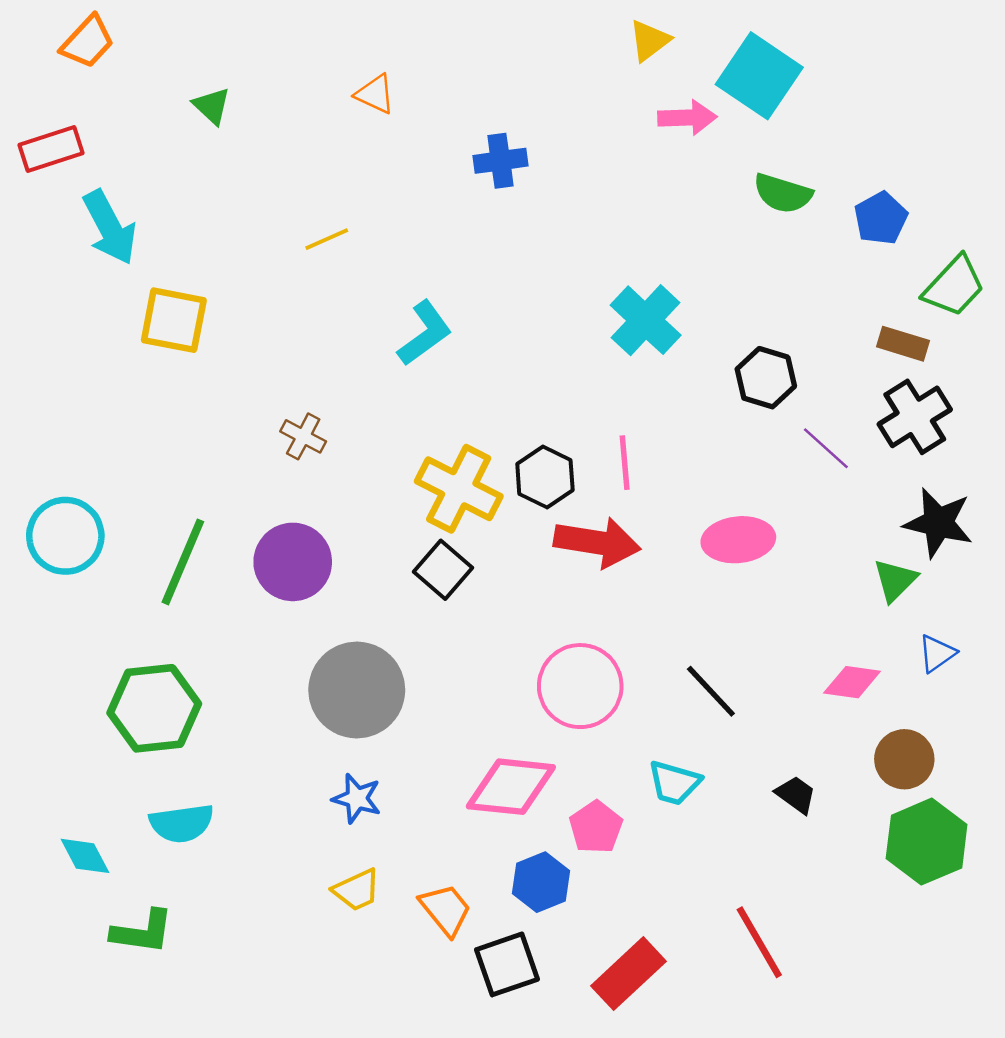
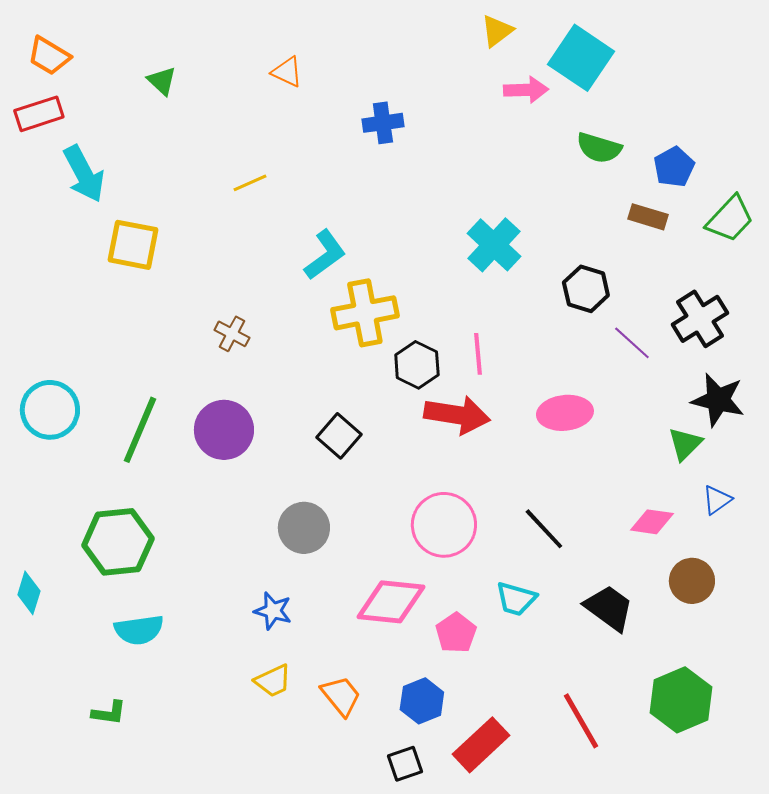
orange trapezoid: (88, 42) -> (49, 56), moved, turned 78
brown rectangle: (903, 344) -> (648, 217), moved
yellow cross: (459, 489) -> (365, 313), moved, turned -38
gray circle: (357, 690) -> (304, 528), moved, size x0.7
black trapezoid: (796, 795) -> (609, 608), size x1.6
green hexagon: (927, 842) -> (681, 700), moved
cyan diamond: (85, 856) -> (29, 593), moved, turned 45
blue hexagon: (541, 882) -> (422, 701), moved
green L-shape: (142, 932) -> (109, 713), size x0.7
black square: (507, 964) -> (405, 764), moved, size x0.7

